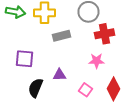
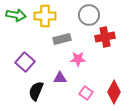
purple square: (24, 59) -> (25, 62), turned 36
pink star: (96, 61) -> (78, 59), moved

